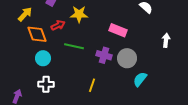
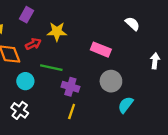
purple cross: (104, 55) -> (70, 87), moved
cyan circle: (43, 58) -> (25, 81), moved
white cross: (46, 84) -> (20, 110), turned 35

